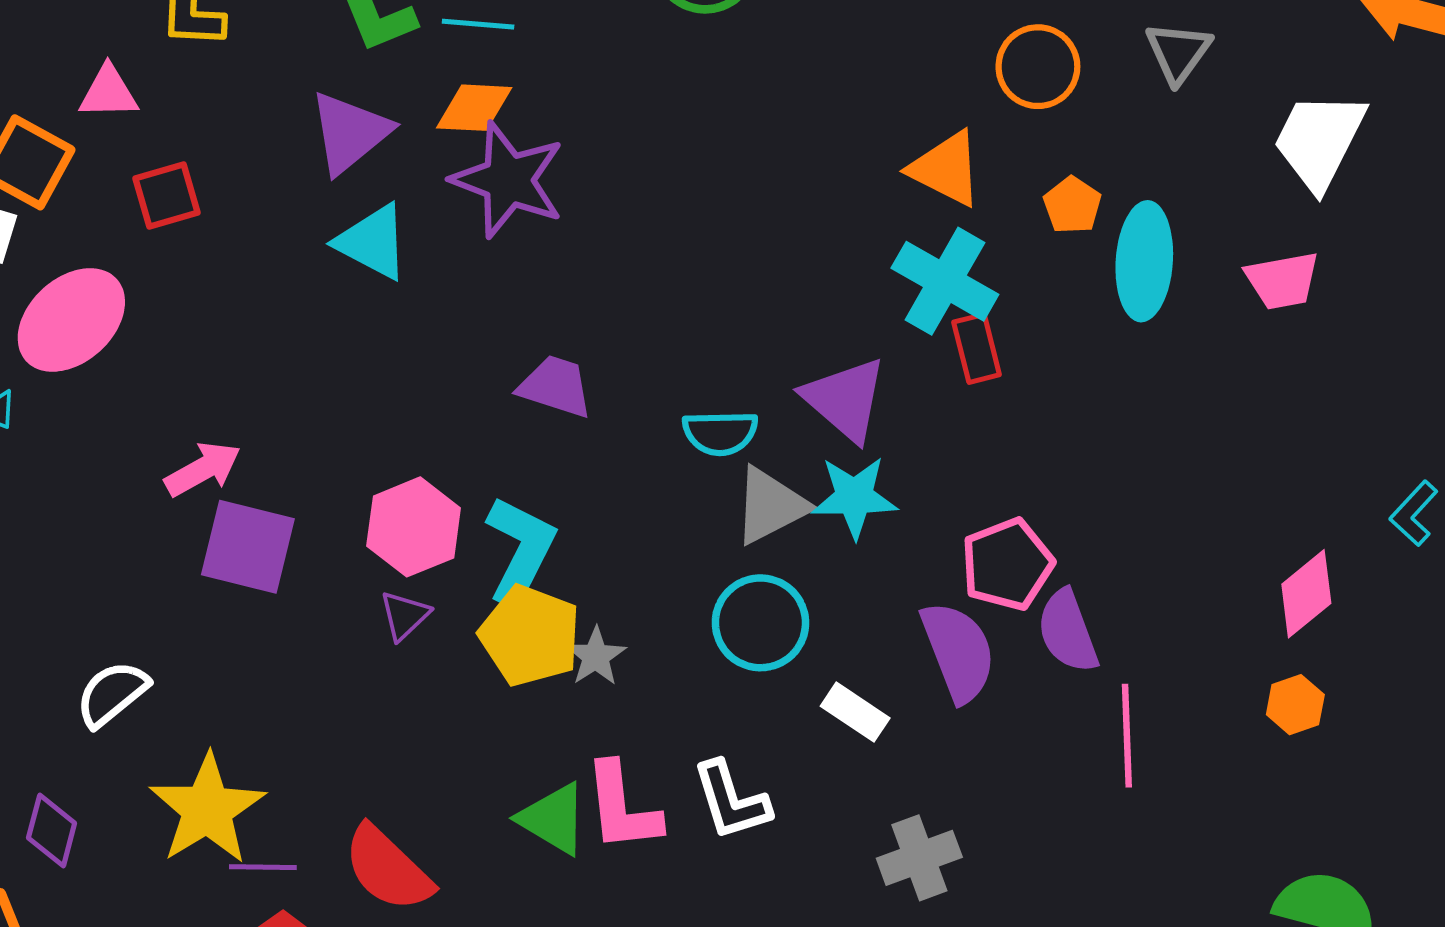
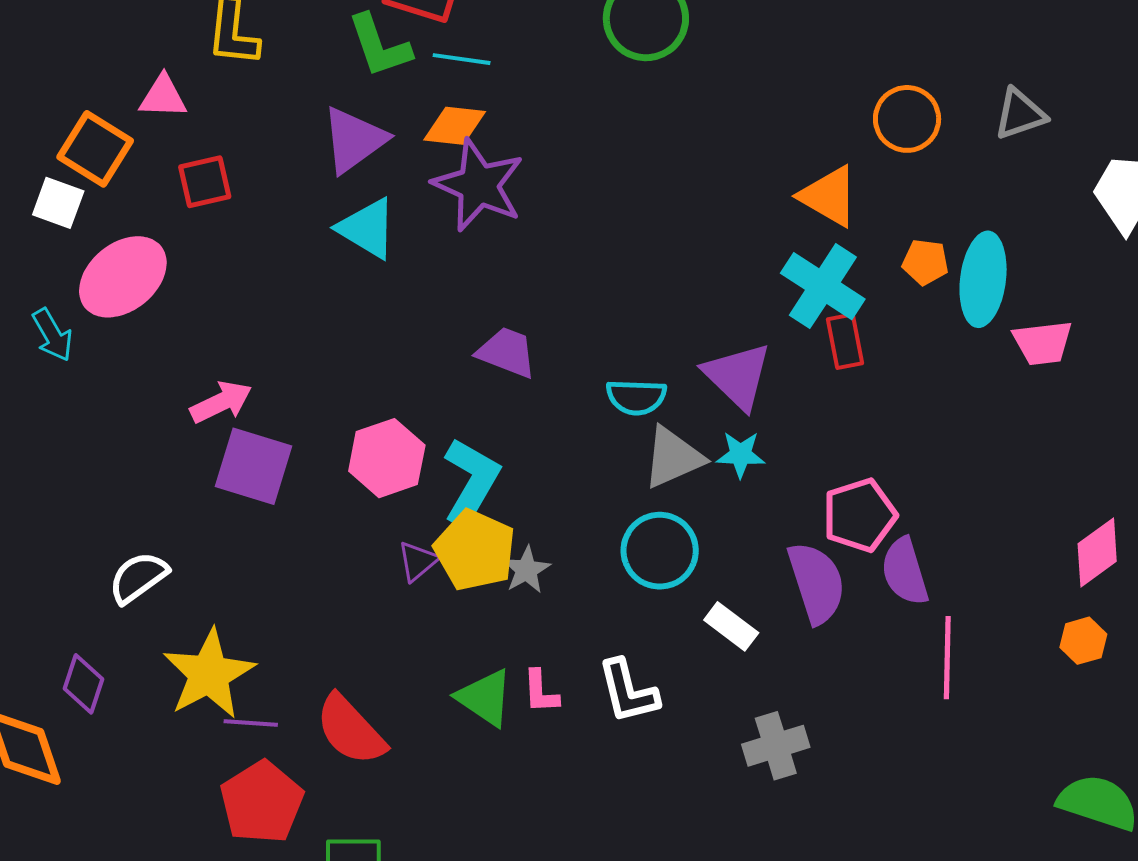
gray triangle: (1178, 52) -> (1020, 114), turned 32
orange pentagon: (1072, 205) -> (925, 262), moved, turned -30
pink trapezoid: (1282, 281) -> (1043, 343), moved
cyan star: (854, 497) -> (741, 454), size x0.7
purple triangle: (405, 615) -> (418, 561), moved
pink L-shape: (622, 807) -> (541, 692), size x0.6

